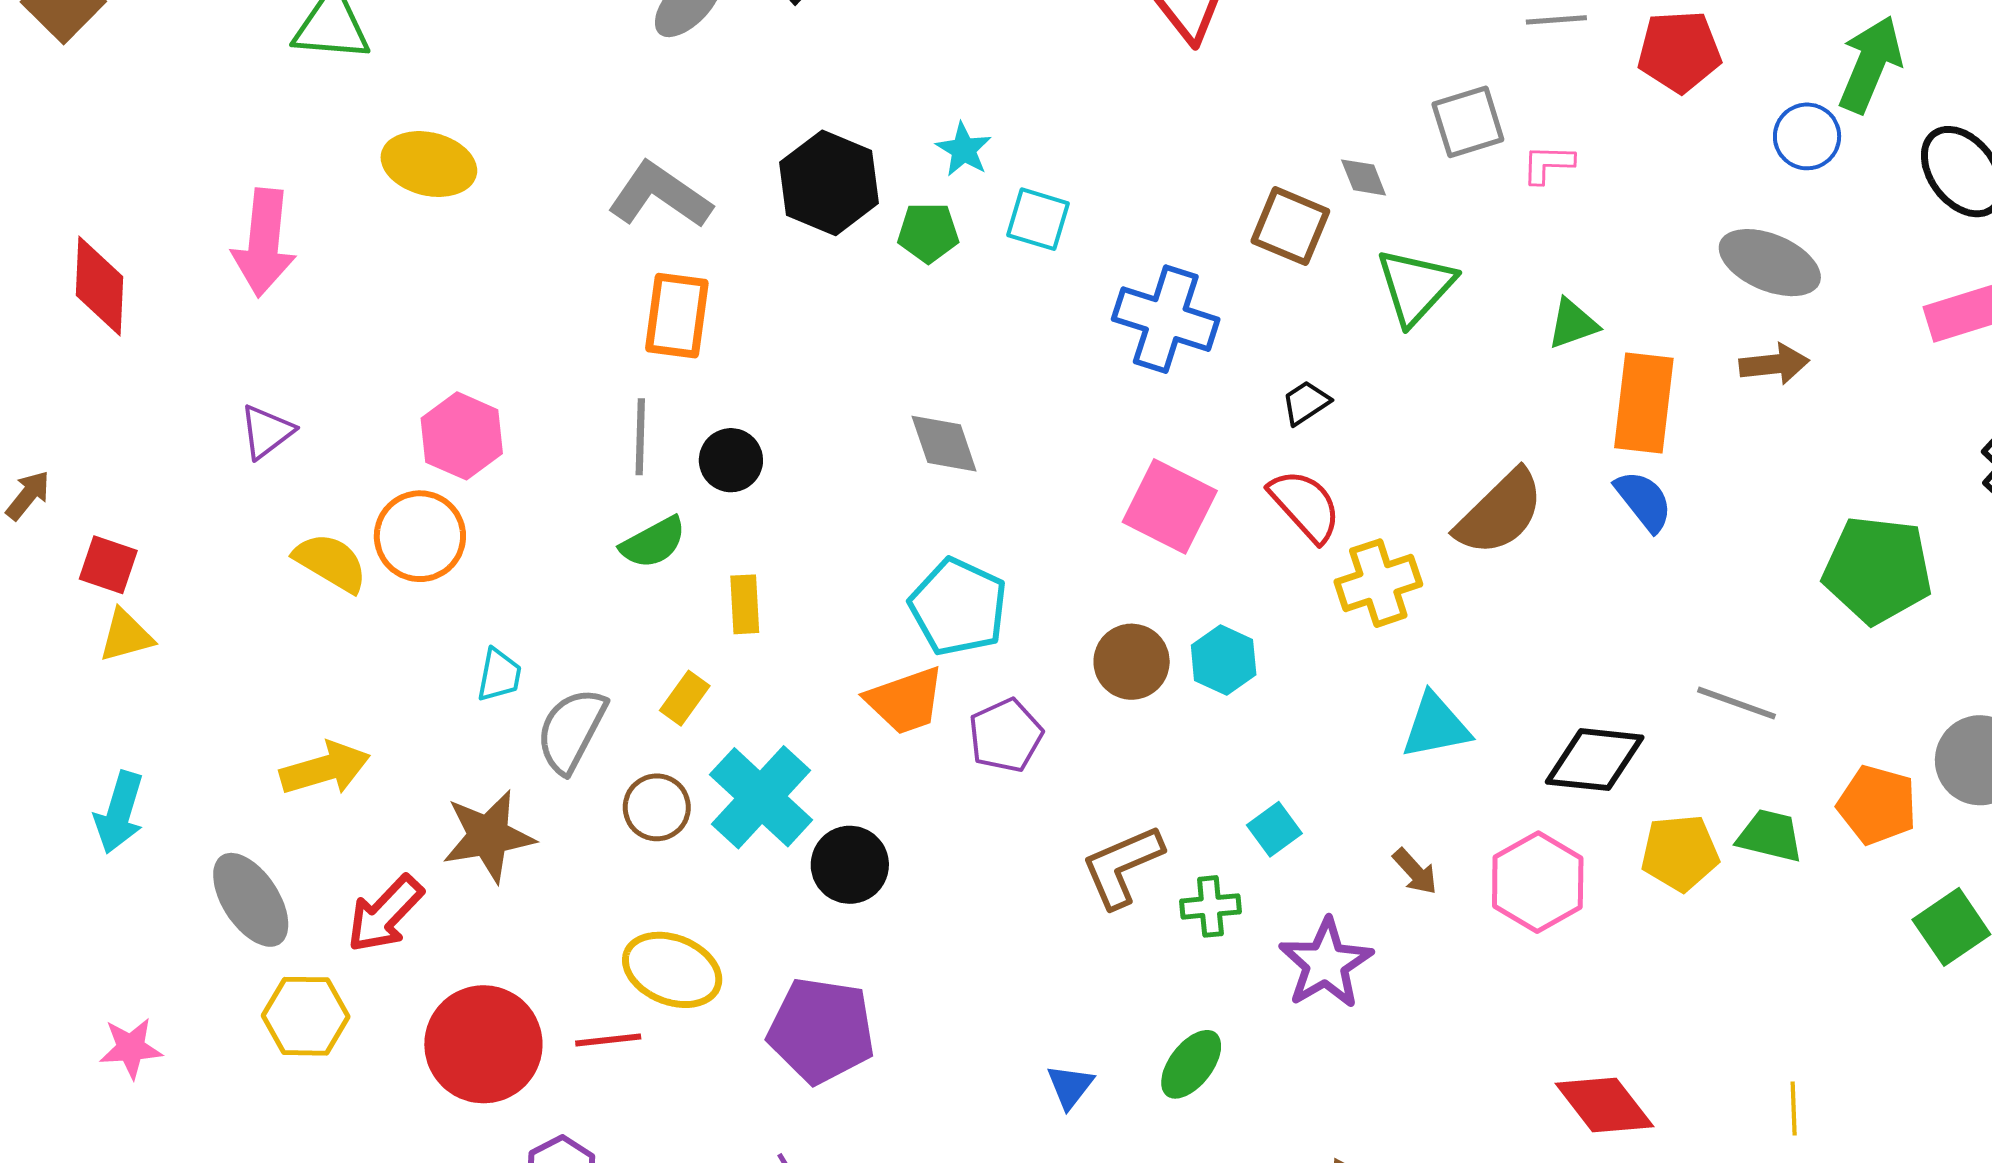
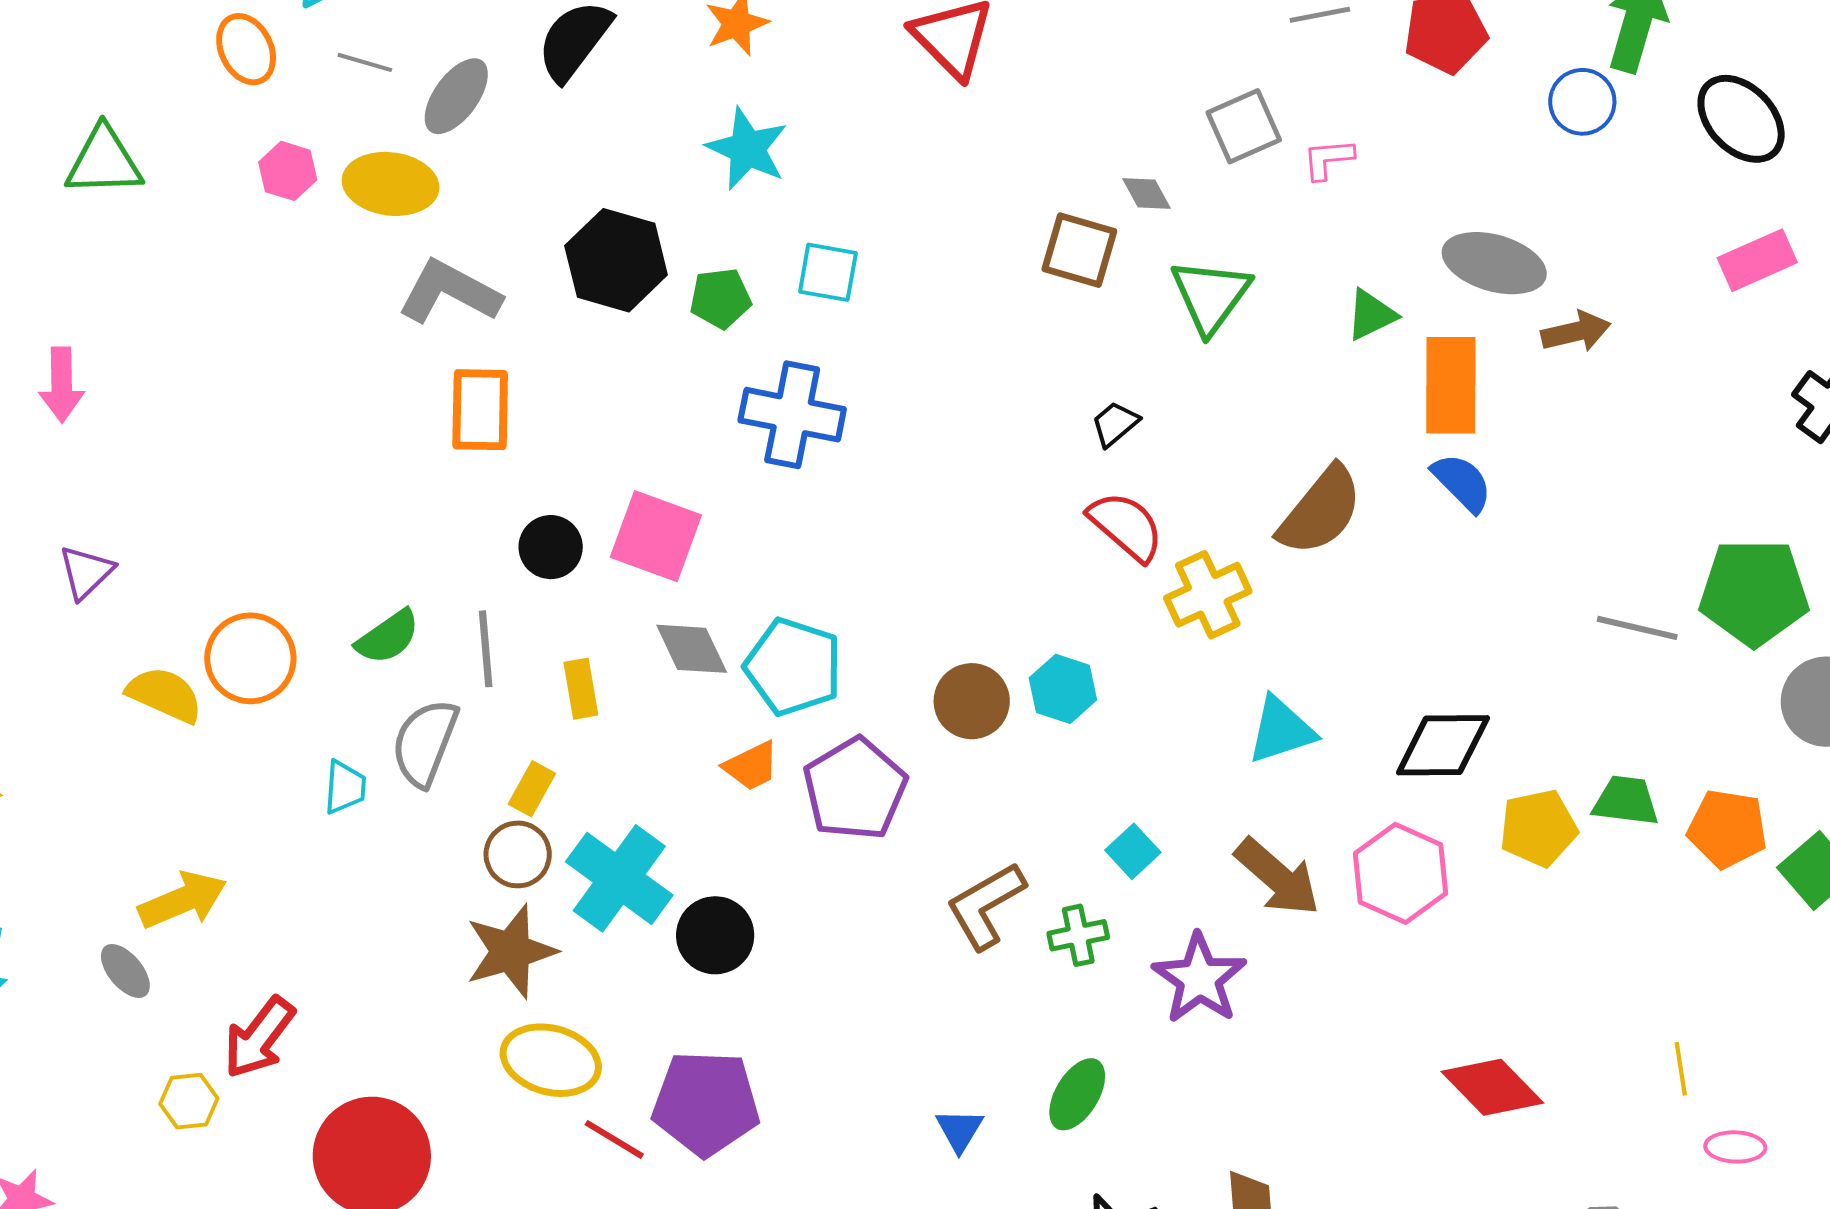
cyan star: (964, 150) -> (747, 149), moved, size x1.5
yellow ellipse: (429, 164) -> (391, 184), moved
pink arrow: (264, 243) -> (62, 385), size x0.7
gray ellipse: (1770, 263) -> (1494, 263), moved
blue cross: (1166, 319) -> (792, 415), moved
pink hexagon: (462, 436) -> (288, 171), moved, size x0.7
gray line: (640, 437) -> (486, 649), moved
gray diamond: (944, 444) -> (692, 649), moved
pink square: (1170, 506) -> (656, 536), moved
green semicircle: (653, 543) -> (388, 637), moved
green pentagon: (1878, 570) -> (1754, 592), moved
orange trapezoid: (905, 701) -> (751, 766), size x0.7
gray line: (1736, 703) -> (1637, 628), moved
gray semicircle: (571, 730) -> (425, 743), moved
purple pentagon: (1006, 735) -> (855, 789), size x1.4
orange pentagon: (1877, 805) -> (1727, 829), moved
brown circle: (657, 807) -> (518, 854), moved
brown star: (488, 836) -> (511, 951), moved
brown arrow: (1415, 872) -> (1277, 877), size x1.8
gray ellipse: (251, 900) -> (125, 971), moved, size x0.6
yellow hexagon: (306, 1016) -> (189, 1101), moved, size x0.7
red line: (608, 1040) -> (614, 1139), moved, turned 44

